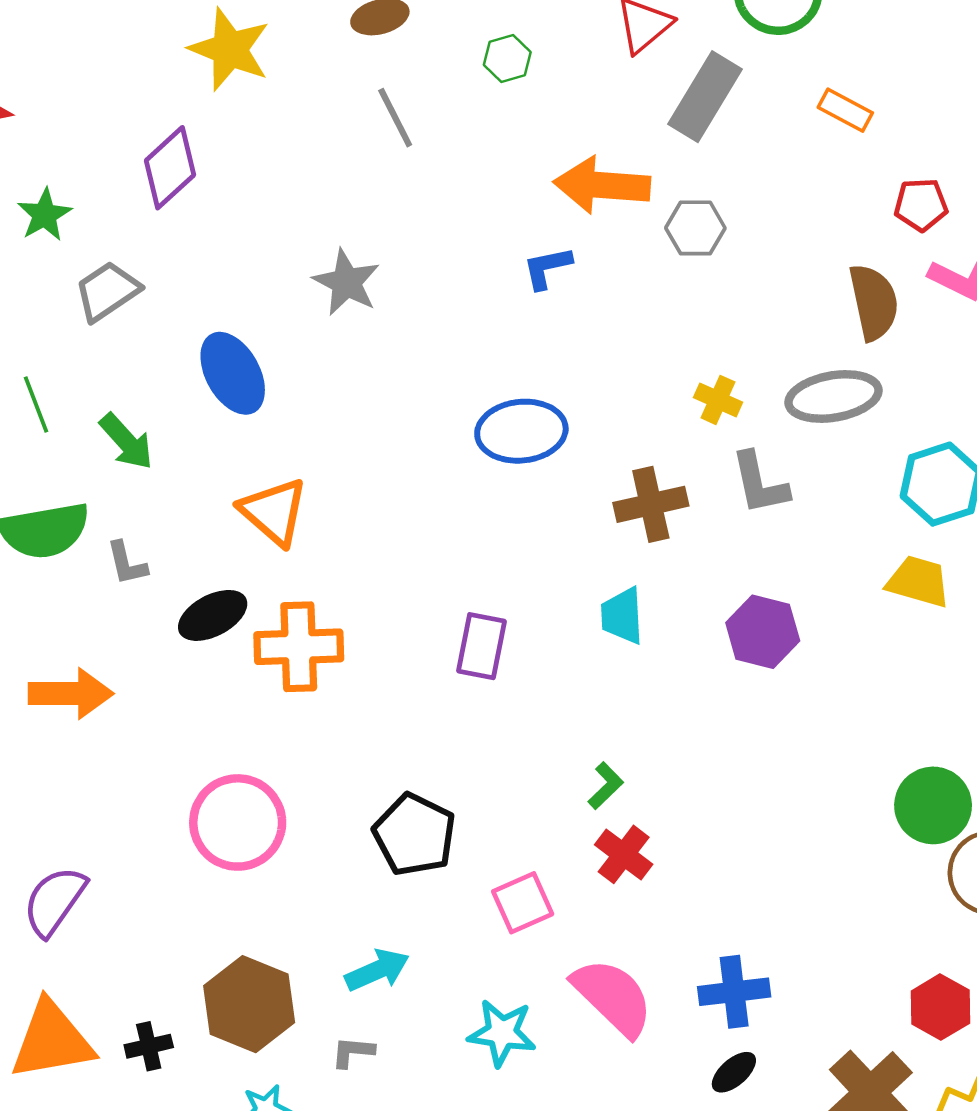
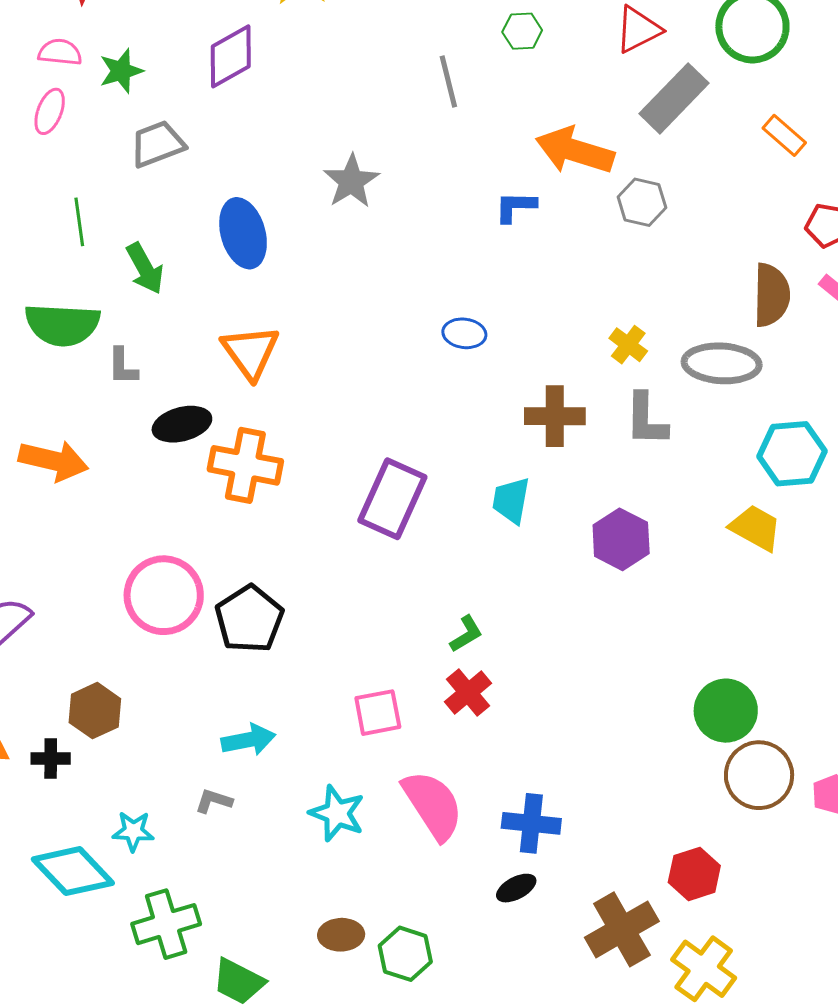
gray line: (395, 118) -> (448, 81), moved
blue ellipse: (521, 431) -> (464, 333), size x0.6
purple rectangle: (481, 646) -> (392, 499), size x1.4
black pentagon: (414, 835) -> (249, 619), moved
brown hexagon: (249, 1004) -> (95, 711), moved, size x0.7

